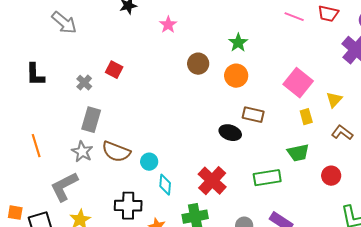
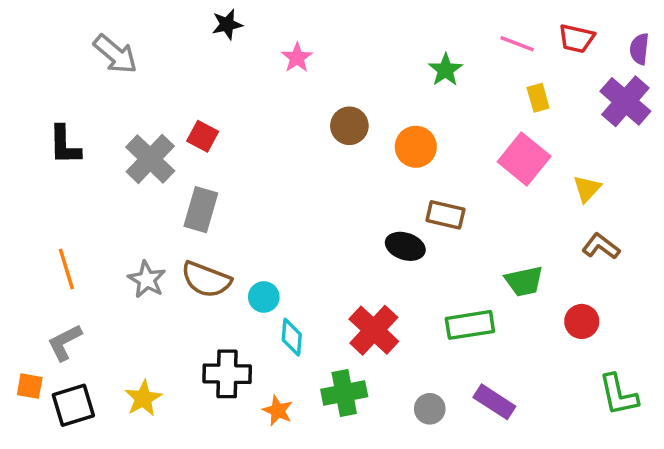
green star: (238, 43) -> (445, 70), moved
gray cross: (84, 83) -> (150, 159), size x1.8
yellow rectangle: (306, 117) -> (538, 98), moved
gray rectangle: (91, 120) -> (201, 210), moved
gray L-shape: (64, 187) -> (65, 342), moved, size x0.7

